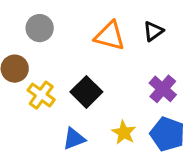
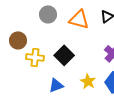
gray circle: (40, 28) -> (48, 14), moved
yellow cross: (41, 95) -> (35, 57), turned -30

